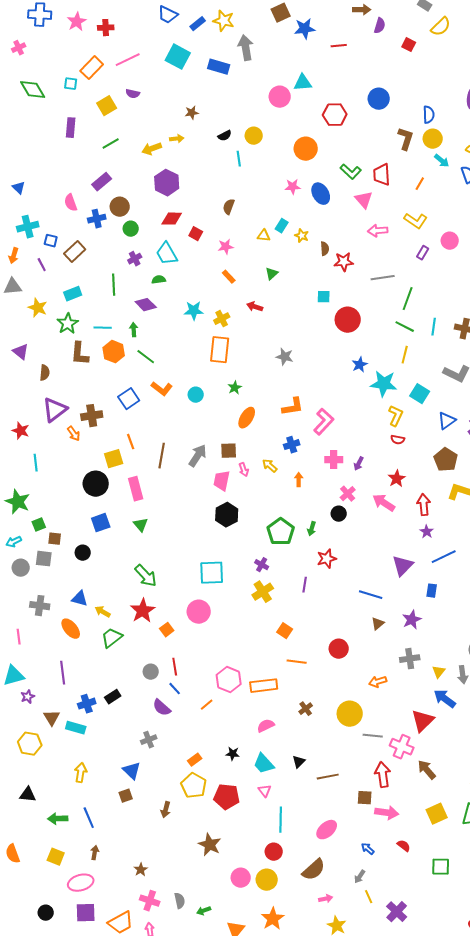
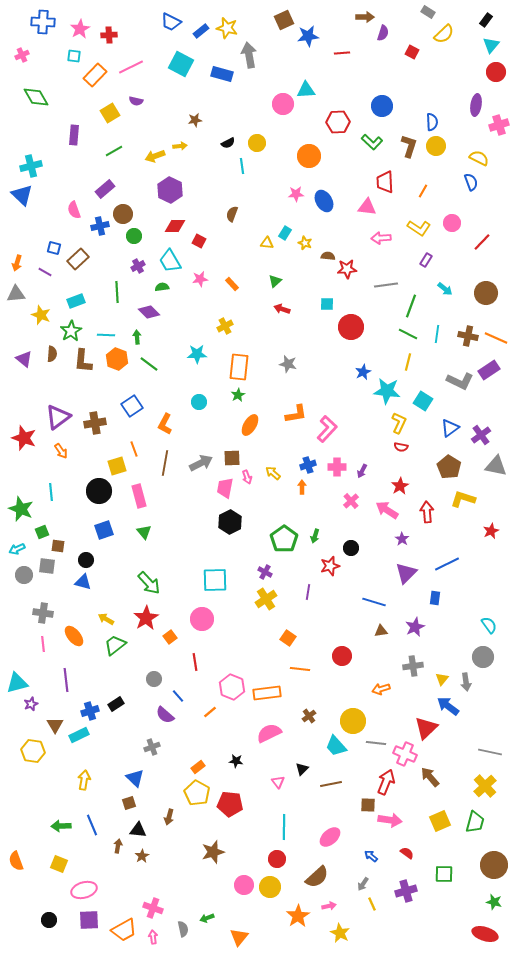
cyan square: (71, 84) -> (74, 56), moved
cyan arrow: (442, 161) -> (445, 289), moved
green L-shape: (351, 172) -> (372, 142), moved
blue triangle: (19, 188) -> (22, 195), size x1.6
pink triangle: (364, 200) -> (367, 207), turned -42
cyan cross: (28, 227) -> (31, 166), moved
pink circle: (450, 241) -> (452, 223), moved
pink star: (226, 247) -> (200, 279), moved
brown semicircle: (325, 249) -> (328, 256), turned -80
purple line: (42, 265) -> (45, 272), turned -32
red arrow: (255, 307) -> (282, 309), moved
cyan star: (194, 311) -> (197, 354), moved
orange rectangle: (220, 350) -> (239, 367), moved
brown semicircle: (45, 373) -> (52, 354), moved
orange L-shape: (162, 389) -> (165, 424), moved, turned 80
red star: (21, 431) -> (24, 438), size x1.4
orange arrow: (74, 434) -> (61, 451), moved
blue cross: (292, 445) -> (308, 465), moved
gray arrow: (198, 456) -> (201, 463), turned 30
cyan line: (36, 463) -> (51, 492), moved
black circle: (339, 514) -> (351, 548), moved
purple star: (427, 532) -> (402, 539), moved
blue triangle: (80, 599) -> (83, 582), moved
brown triangle: (378, 624) -> (381, 631), turned 32
pink line: (19, 637) -> (43, 644), moved
red line: (175, 667) -> (195, 662), moved
pink semicircle: (266, 726) -> (269, 733), size x1.4
cyan rectangle: (76, 728) -> (79, 735), turned -42
cyan trapezoid: (264, 764) -> (336, 746), moved
red arrow: (383, 775) -> (386, 782), turned 30
pink triangle: (265, 791) -> (278, 782), moved
black triangle: (28, 795) -> (138, 830), moved
brown star: (210, 845) -> (213, 852), turned 30
brown arrow: (95, 853) -> (118, 846), moved
brown star: (141, 870) -> (142, 856), moved
gray semicircle: (180, 901) -> (183, 929), moved
purple cross: (397, 912) -> (406, 891), moved, turned 30
orange star: (273, 919) -> (298, 916), moved

